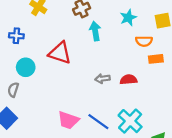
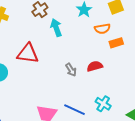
gray arrow: (103, 79) -> (71, 70), turned -104
cyan cross: (130, 121) -> (103, 104), size x0.7

